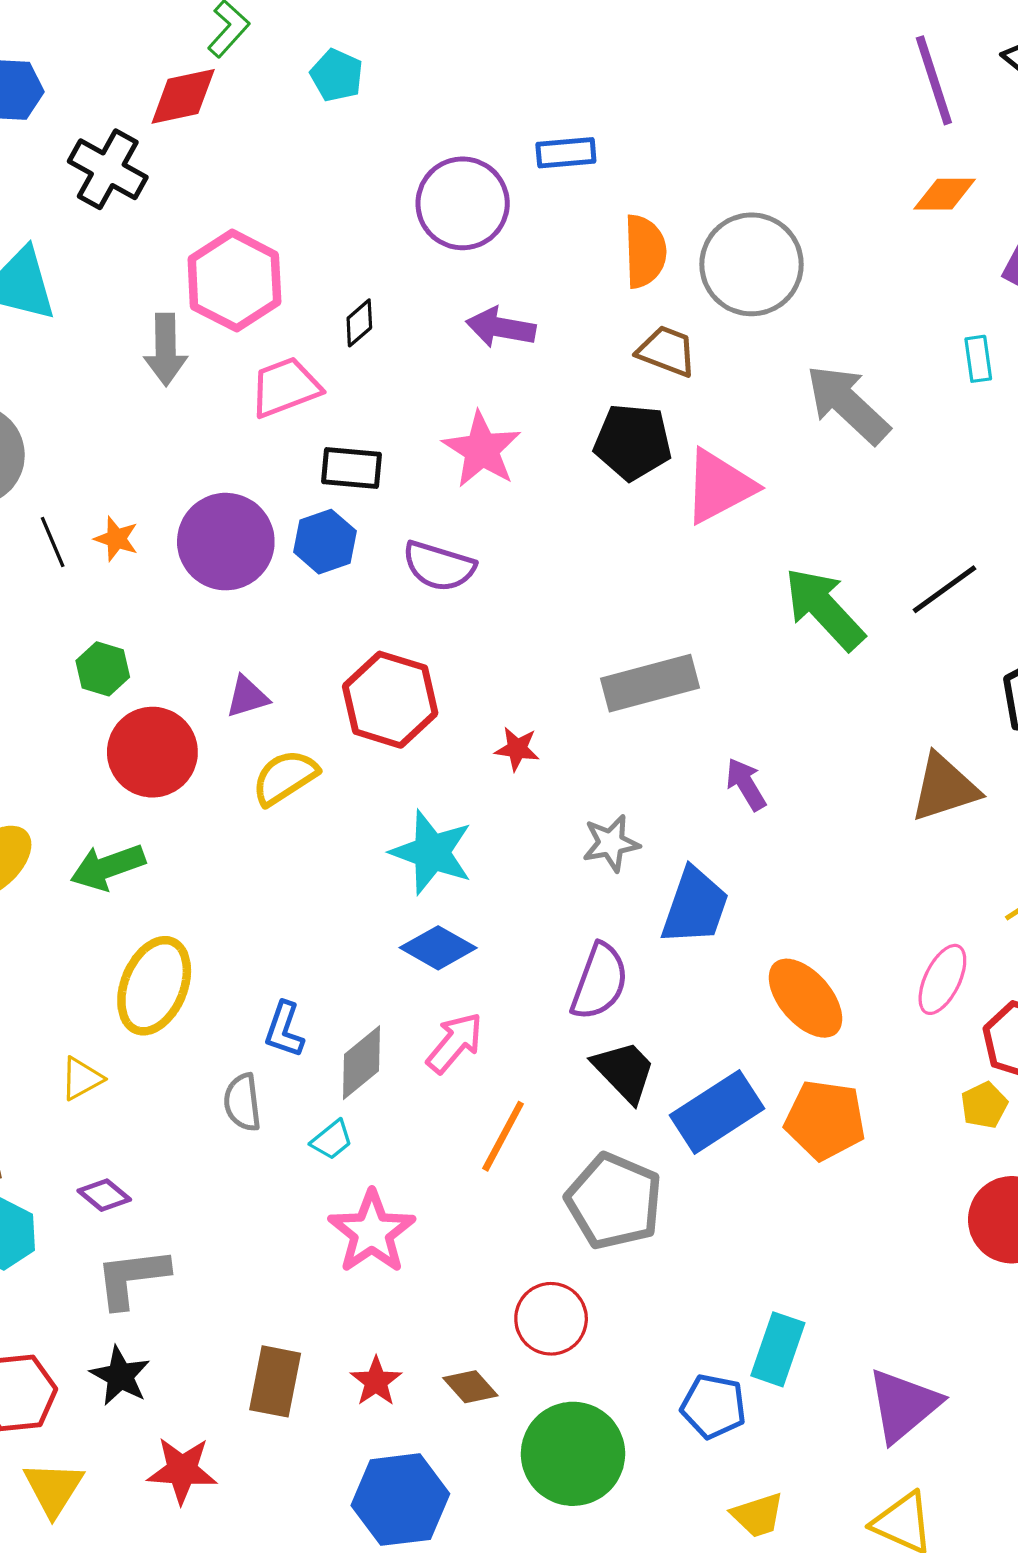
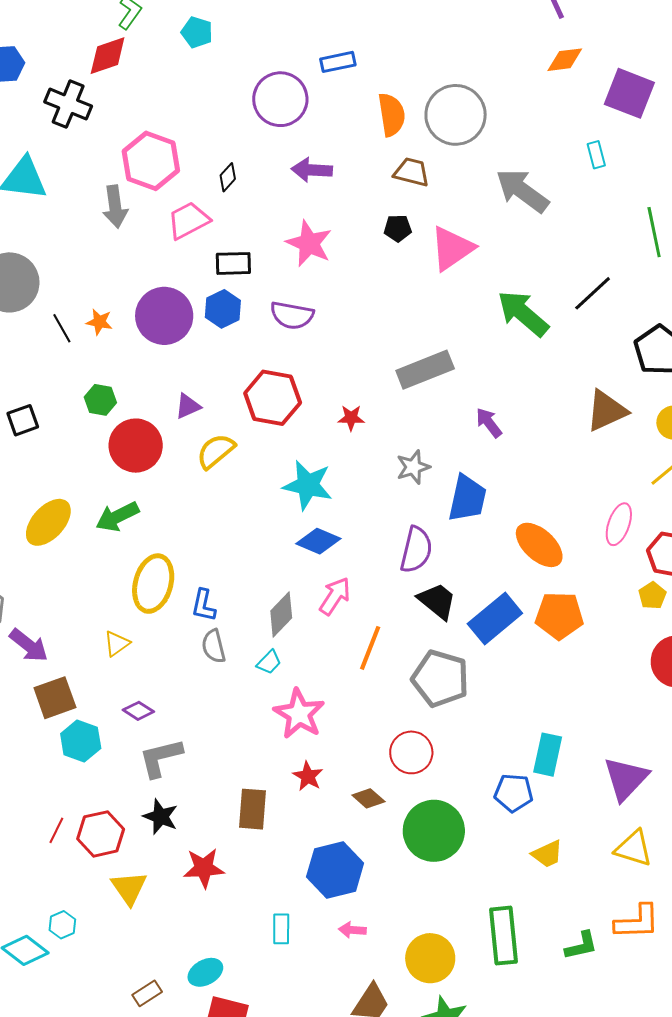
black pentagon: (633, 442) -> (398, 228), size x0.6
blue L-shape: (284, 1030) -> (204, 605), moved
red star: (376, 1381) -> (308, 776), moved

